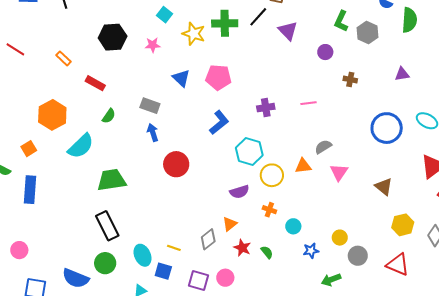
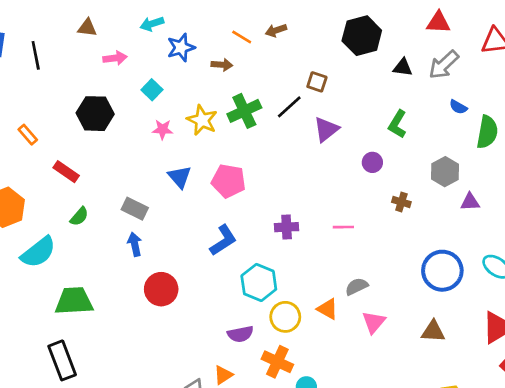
cyan square: (164, 15) -> (152, 90), moved
green cross: (225, 23) -> (244, 111), turned -30
purple triangle: (288, 31) -> (326, 129), turned 30
gray hexagon: (367, 32) -> (445, 172), moved
pink star: (153, 45) -> (162, 129), moved
orange triangle: (303, 166) -> (328, 309), turned 30
brown triangle: (384, 187) -> (433, 331), moved, turned -42
orange cross: (269, 210) -> (277, 362), size x1.6

